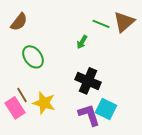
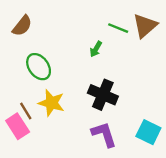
yellow star: (44, 103) -> (51, 103), moved
cyan square: (106, 109) -> (148, 132), moved

